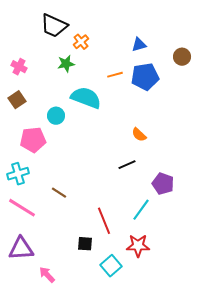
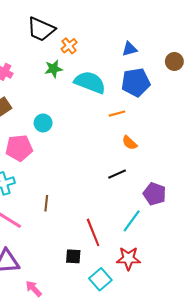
orange line: (115, 75) -> (117, 114), moved
cyan semicircle: (86, 98) -> (90, 82), moved
brown line: (59, 193) -> (46, 203), turned 63

